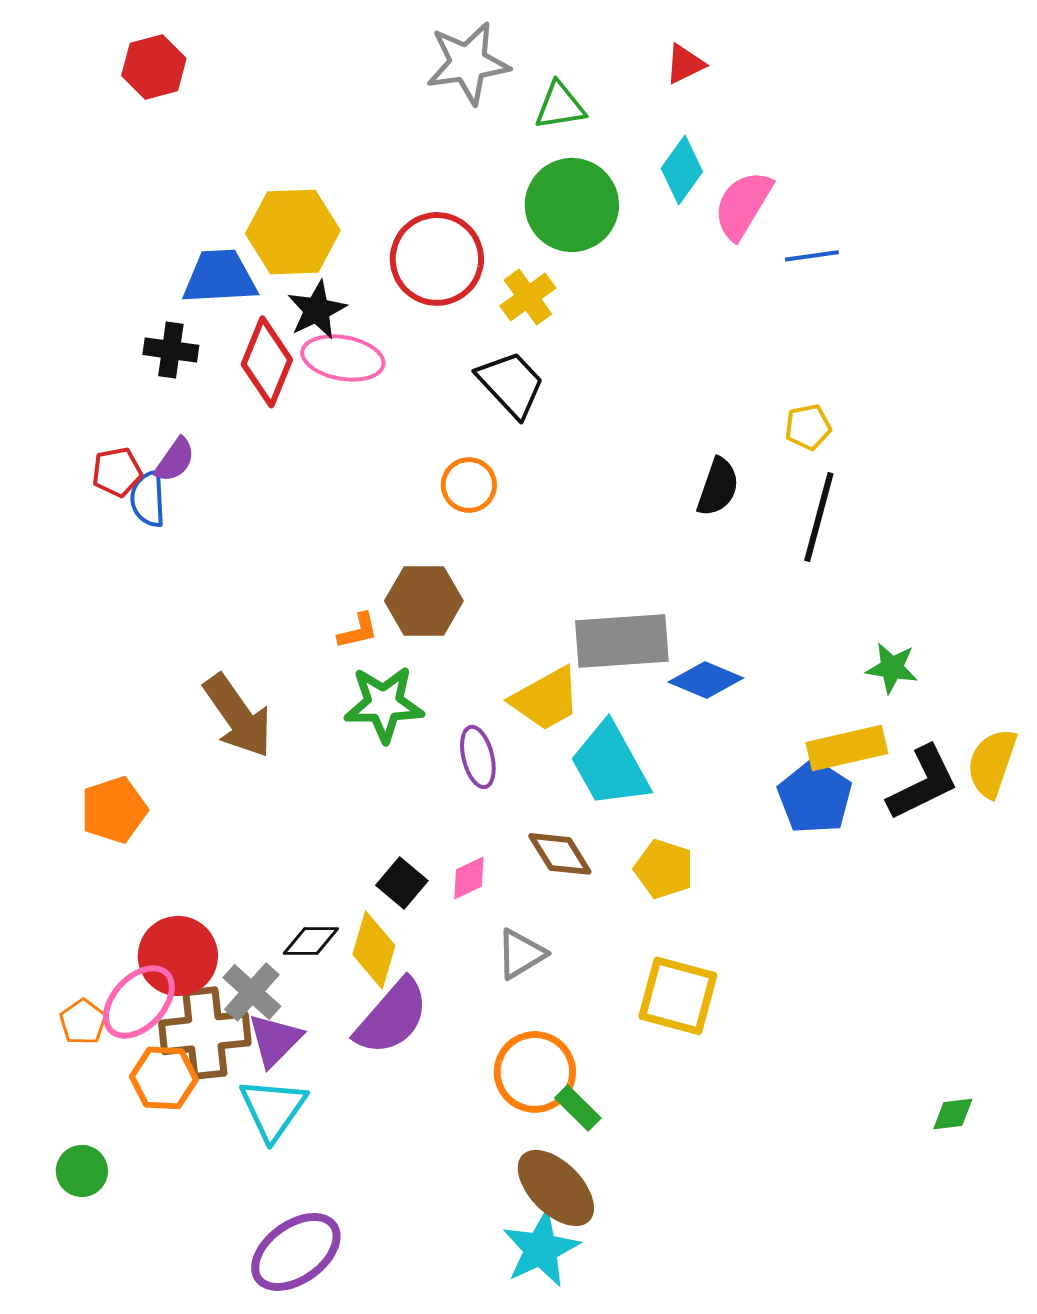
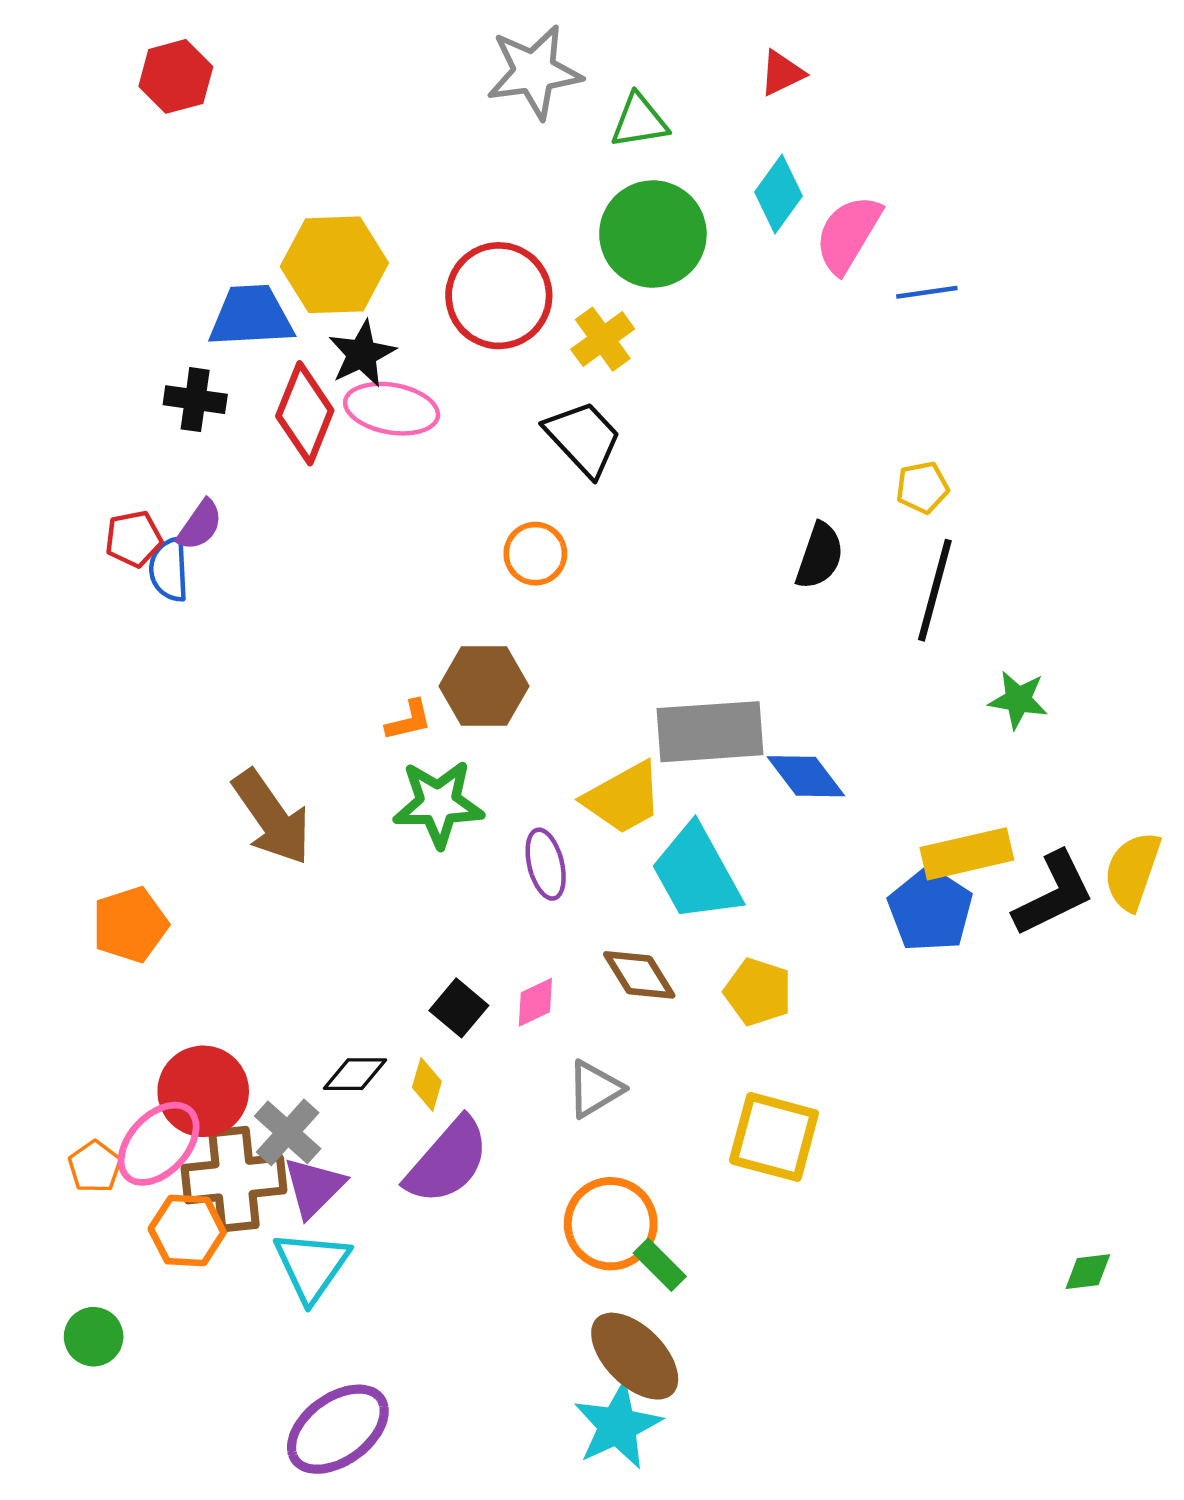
green star: (892, 668) -> (1018, 700), moved
blue diamond: (706, 680) -> (806, 776), turned 30
yellow diamond: (374, 950) -> (427, 1084), size x0.6

